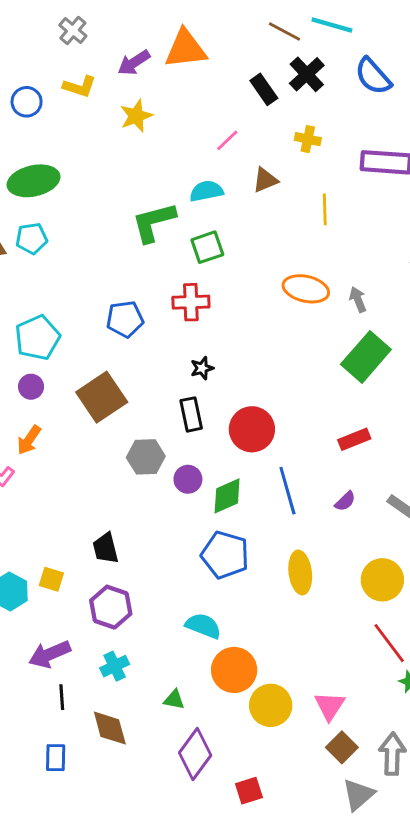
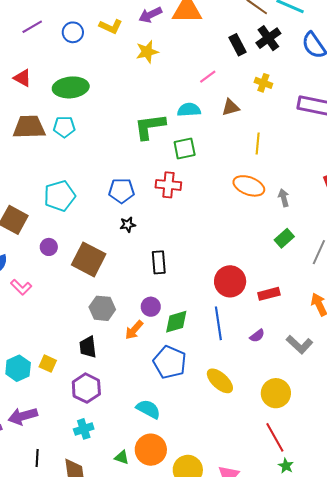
yellow line: (325, 209) -> (258, 144), moved
green rectangle: (366, 357) -> (284, 238), size x0.6
black star: (202, 368) -> (128, 225), moved
purple circle: (31, 387) -> (49, 247), moved
brown square: (102, 397) -> (89, 259), moved, turned -36
red circle: (252, 429) -> (230, 281), moved
orange arrow: (29, 440) -> (134, 330), moved
gray hexagon: (146, 457) -> (102, 308), moved
yellow ellipse: (300, 572) -> (220, 381), turned -48
purple arrow: (50, 654) -> (23, 416), moved
orange circle: (234, 670) -> (151, 450), moved
black line: (62, 697) -> (37, 458), moved

